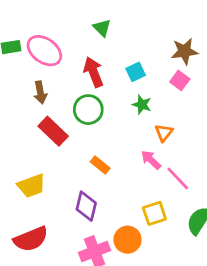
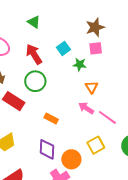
pink square: (180, 80) -> (96, 48), turned -32
green star: (142, 105) -> (80, 65), moved
orange circle: (128, 240) -> (71, 159), moved

